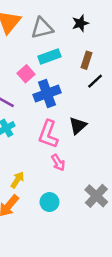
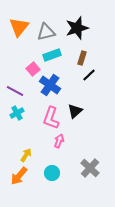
black star: (80, 23) -> (77, 28), size x1.6
blue cross: (47, 94) -> (50, 85), turned -35
pink arrow: (58, 163) -> (59, 141), turned -128

